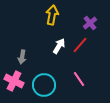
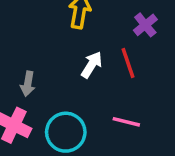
red line: (80, 45) -> (128, 63), turned -60
pink line: (79, 79) -> (126, 122), turned -42

